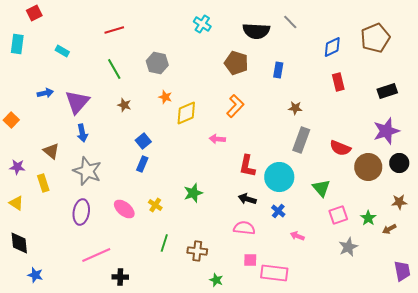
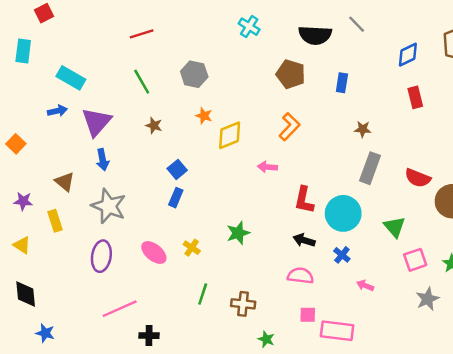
cyan rectangle: (62, 51) -> (71, 78), moved, size x1.6

